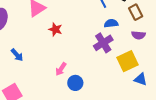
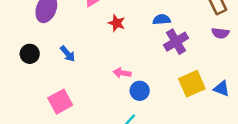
blue semicircle: (111, 23) -> (162, 20), moved
yellow square: (127, 61) -> (192, 84), moved
pink arrow: (61, 69) -> (122, 73), turned 64

